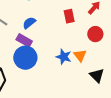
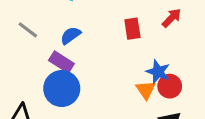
red circle: (95, 34) -> (170, 86), moved
blue star: (64, 57) -> (158, 72), moved

